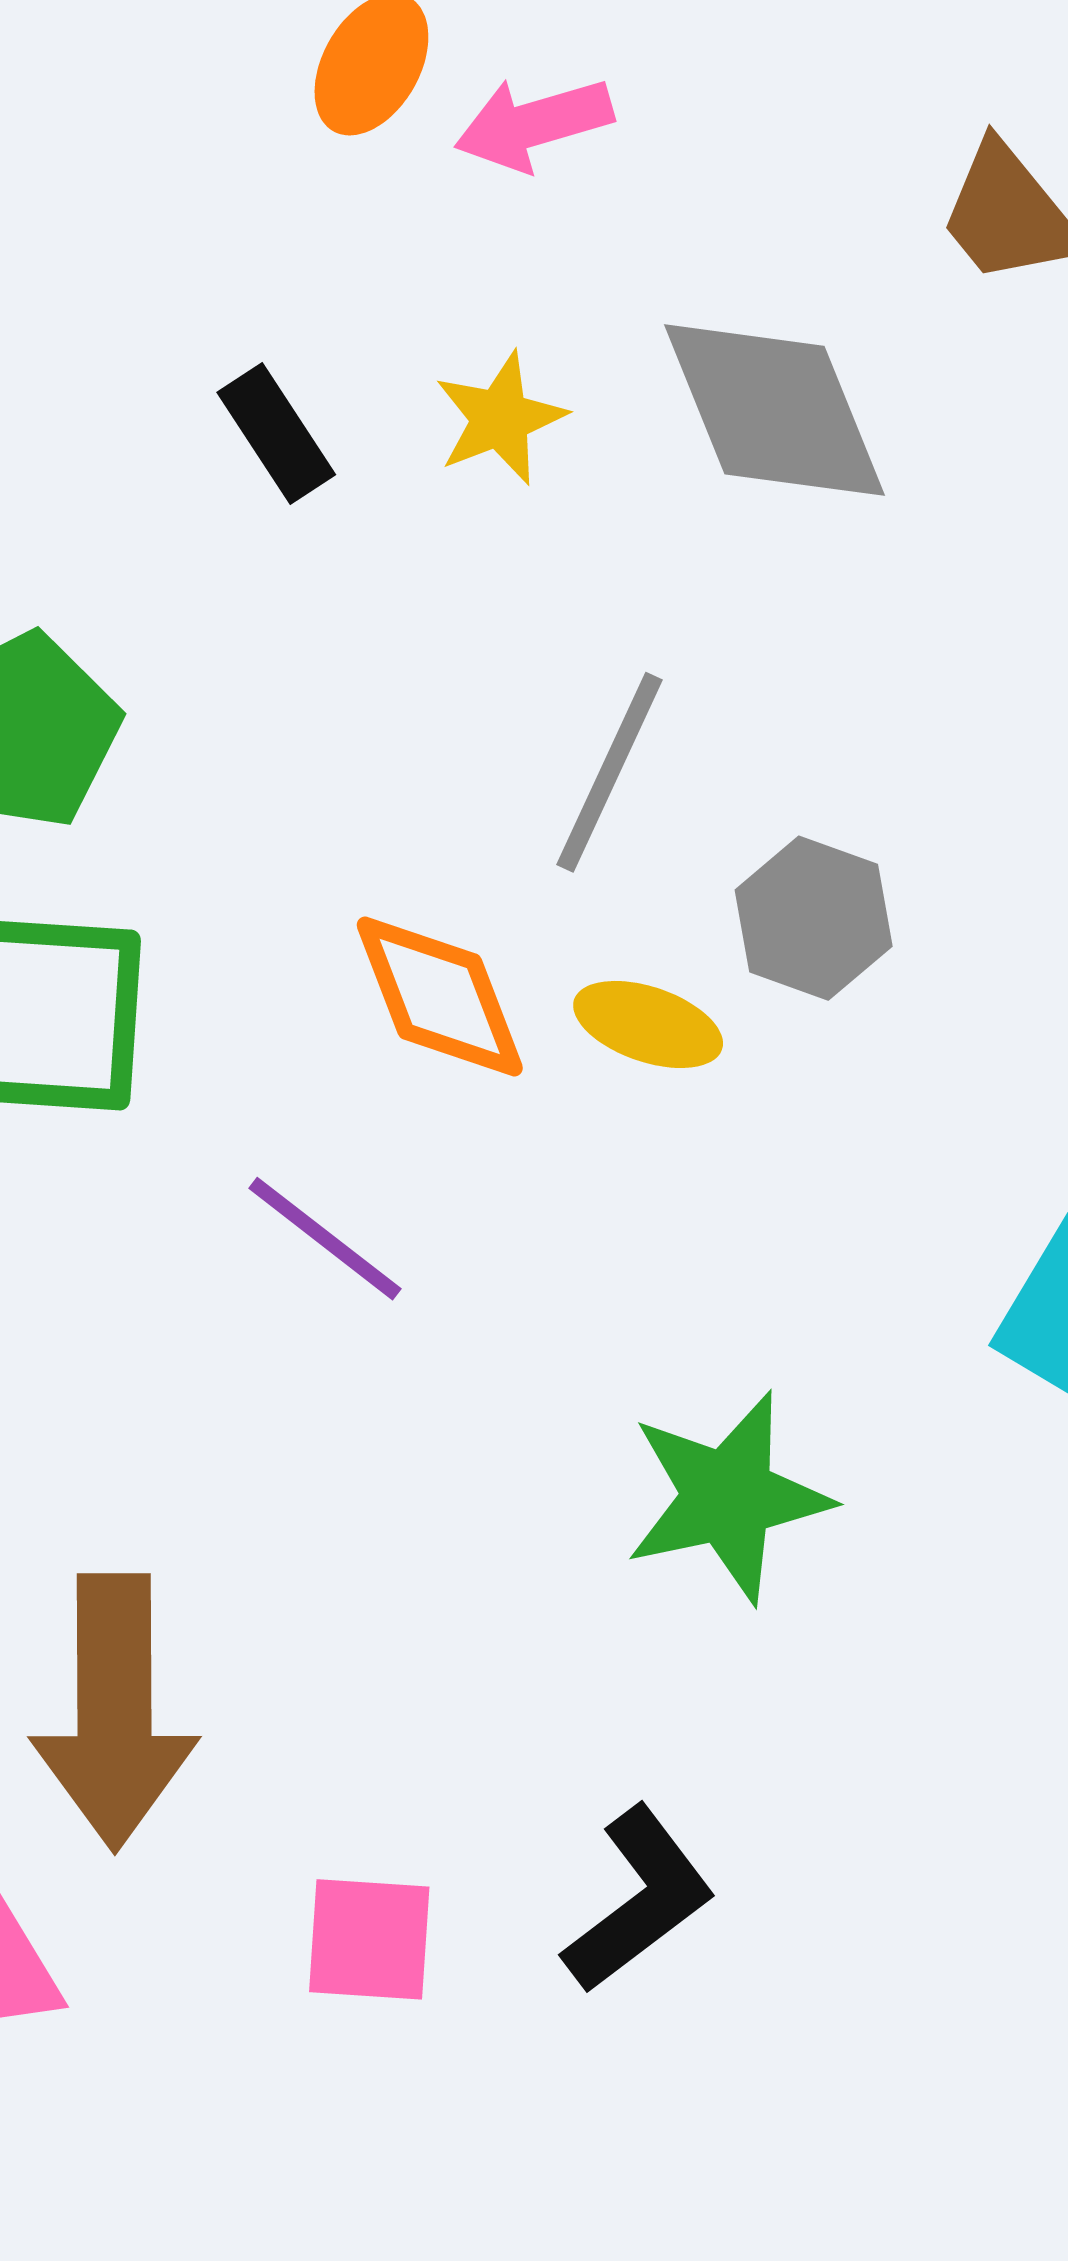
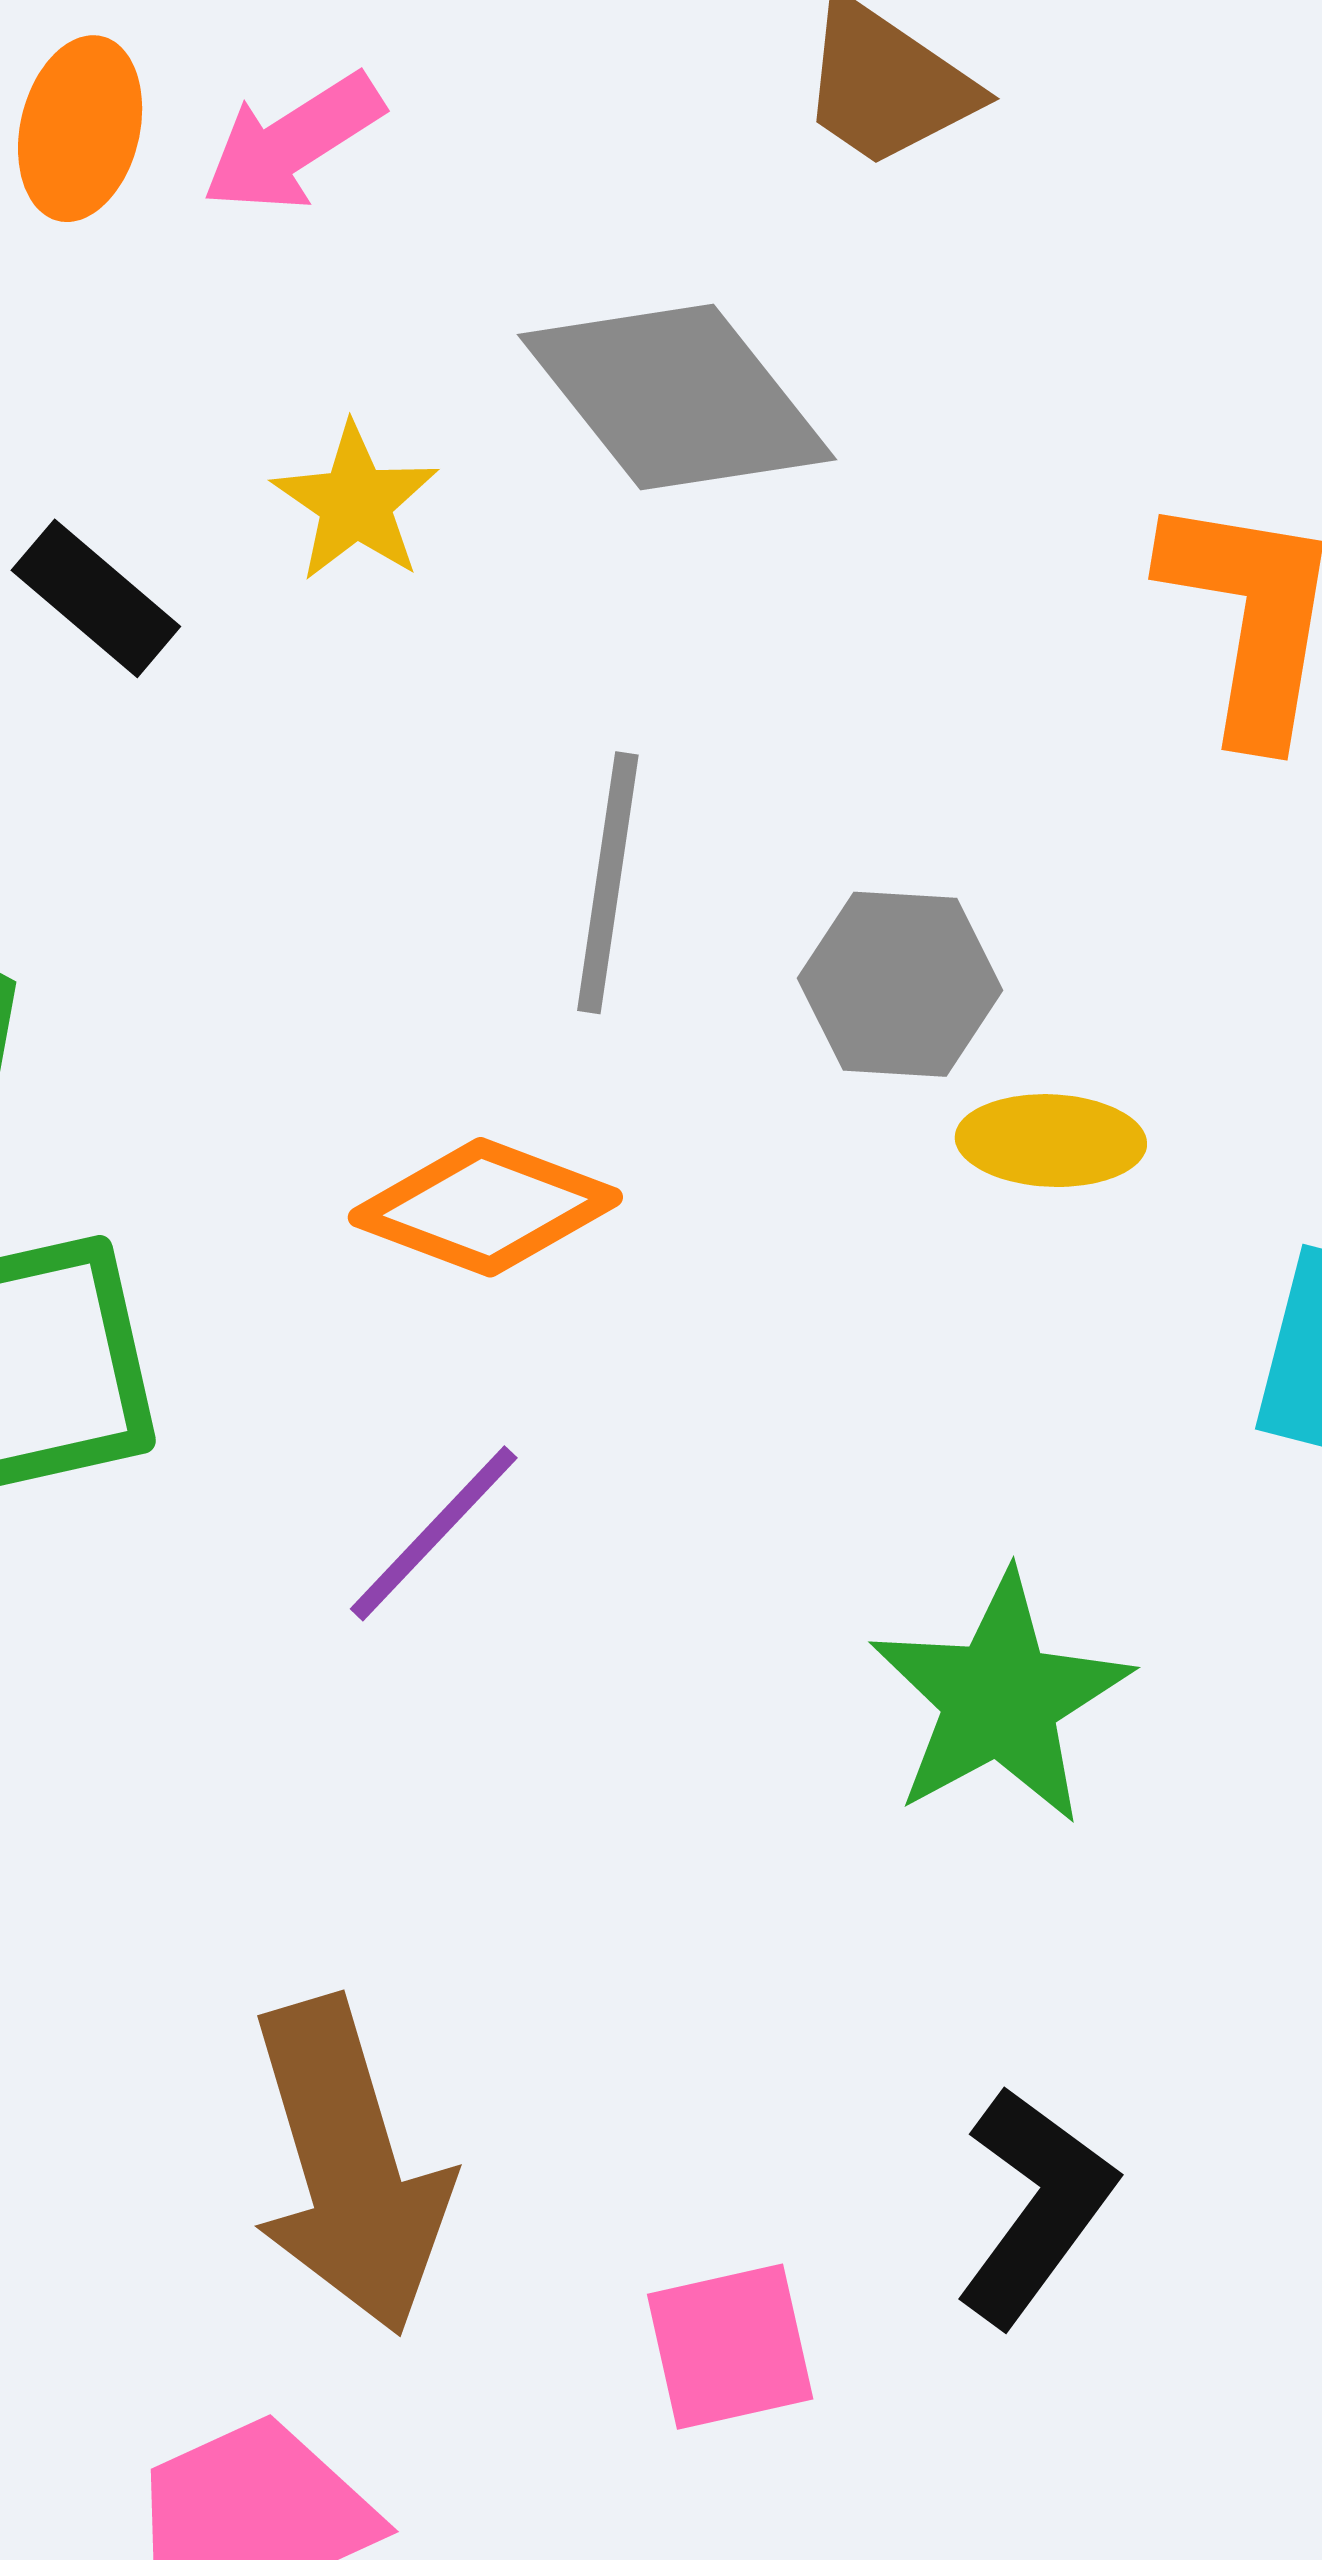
orange diamond: (440, 997) -> (485, 1207), turned -32
yellow ellipse: (648, 1024) -> (1051, 1141), moved
purple line: (325, 1239) -> (434, 1533), turned -68

